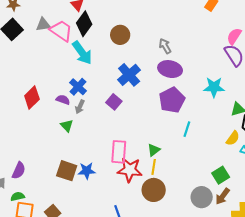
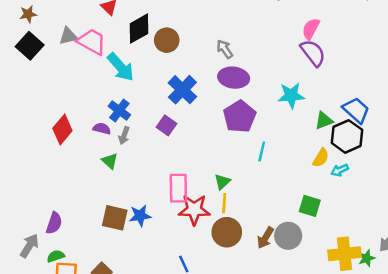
black diamond: (84, 24) -> (139, 29), moved, turned 30
green square: (221, 175) -> (310, 206), turned -36
brown arrow: (223, 196) -> (265, 238), moved

